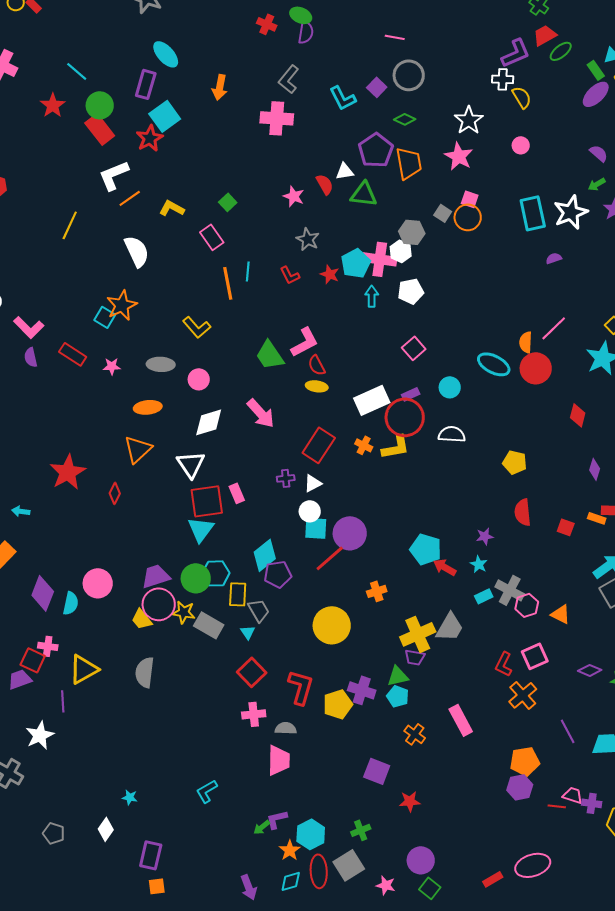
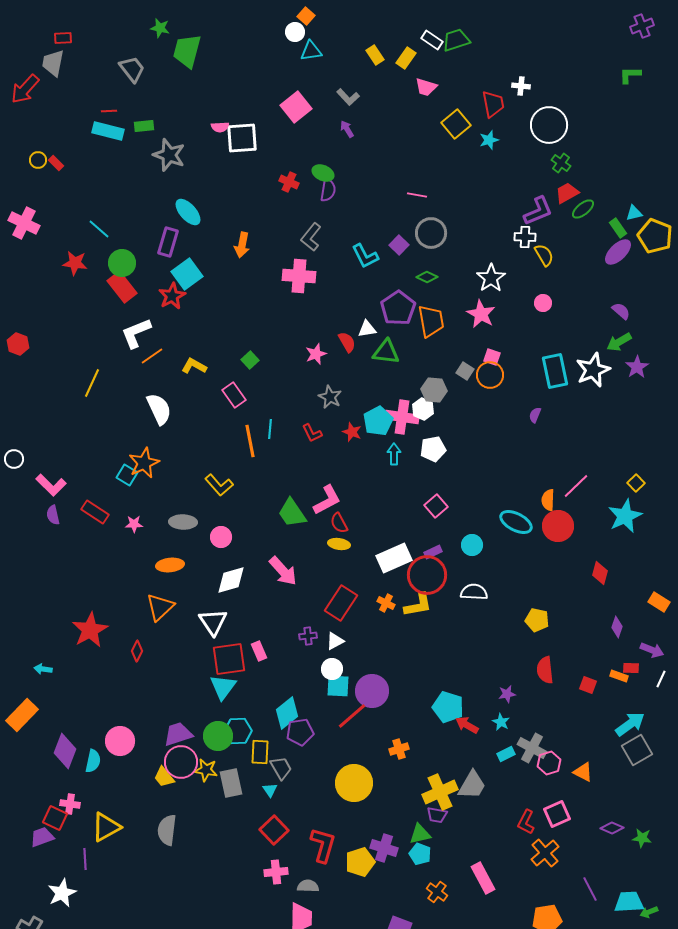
red star: (53, 105) -> (75, 263), turned -30
green arrow: (597, 184) -> (619, 342), size x1.4
pink star: (294, 196) -> (316, 354), turned 30
purple semicircle: (554, 258) -> (535, 415), moved, turned -49
gray rectangle: (209, 625) -> (231, 783), turned 48

